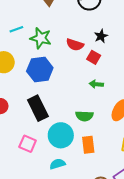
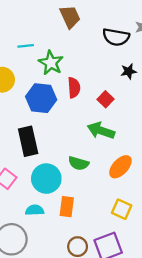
black star: (101, 36) -> (129, 71), moved
red semicircle: (75, 45) -> (74, 88), moved, turned -126
green arrow: (96, 84) -> (101, 131), size x1.6
orange rectangle: (88, 145) -> (67, 207), moved

